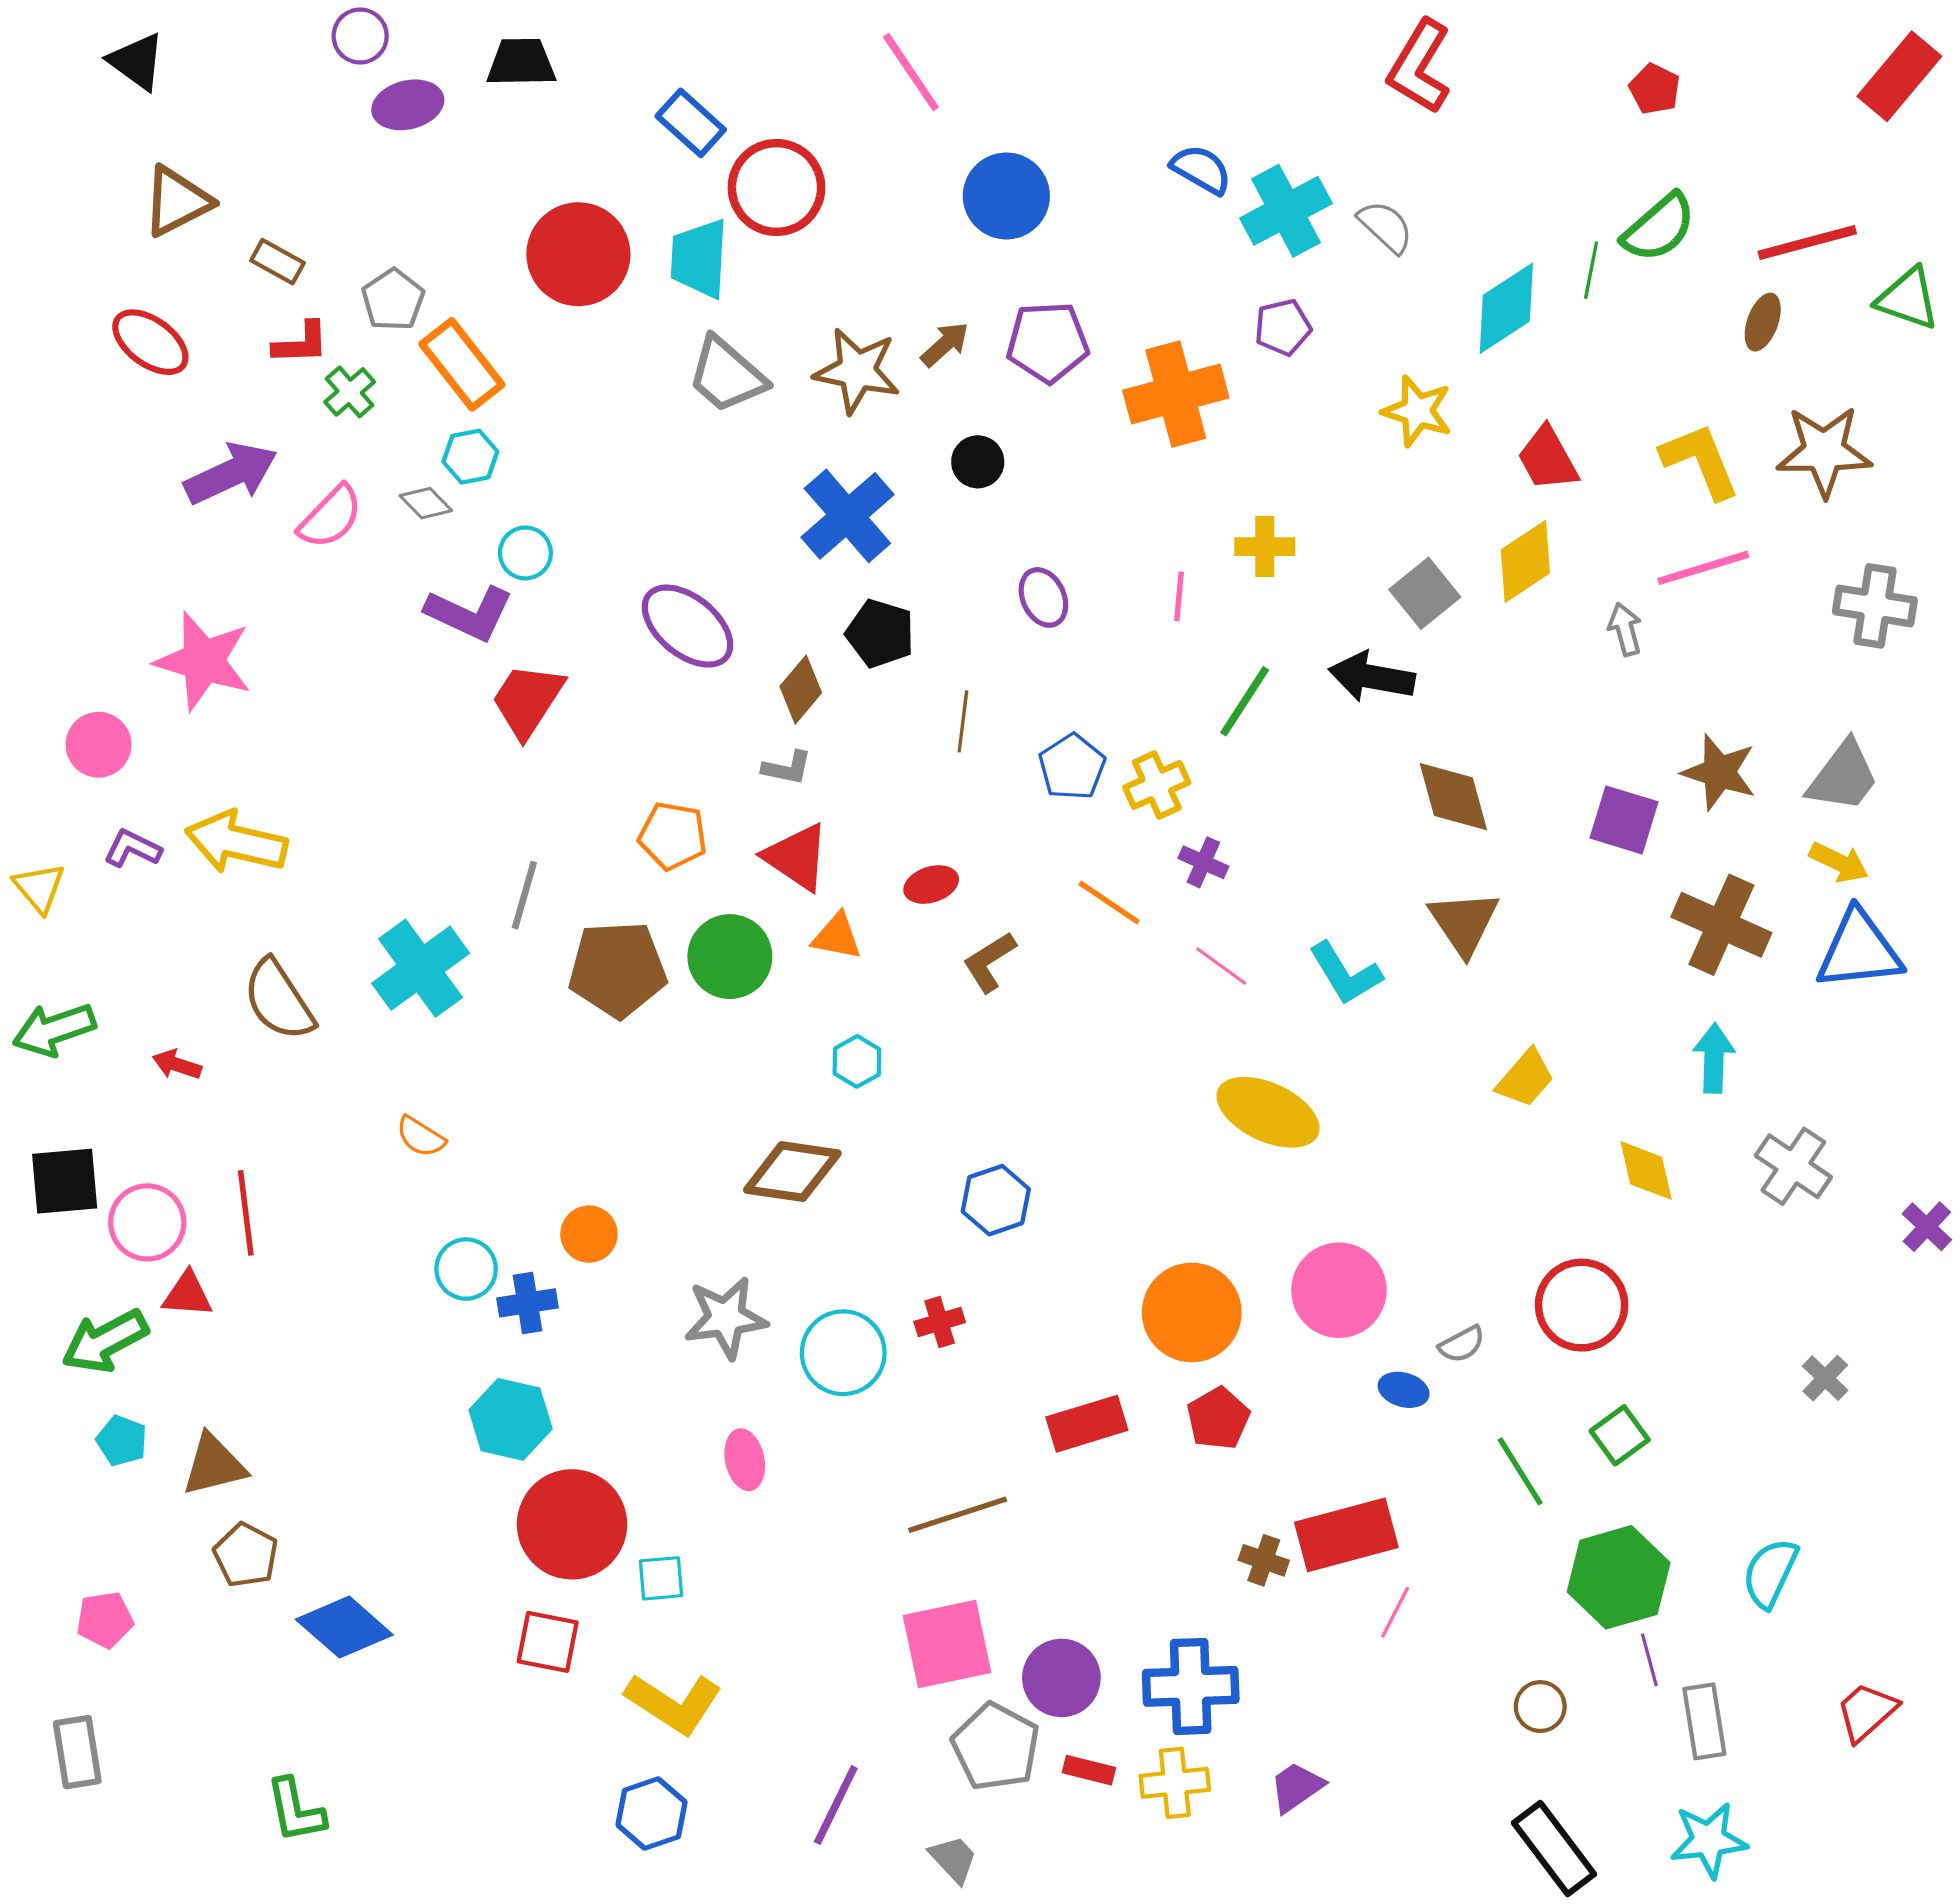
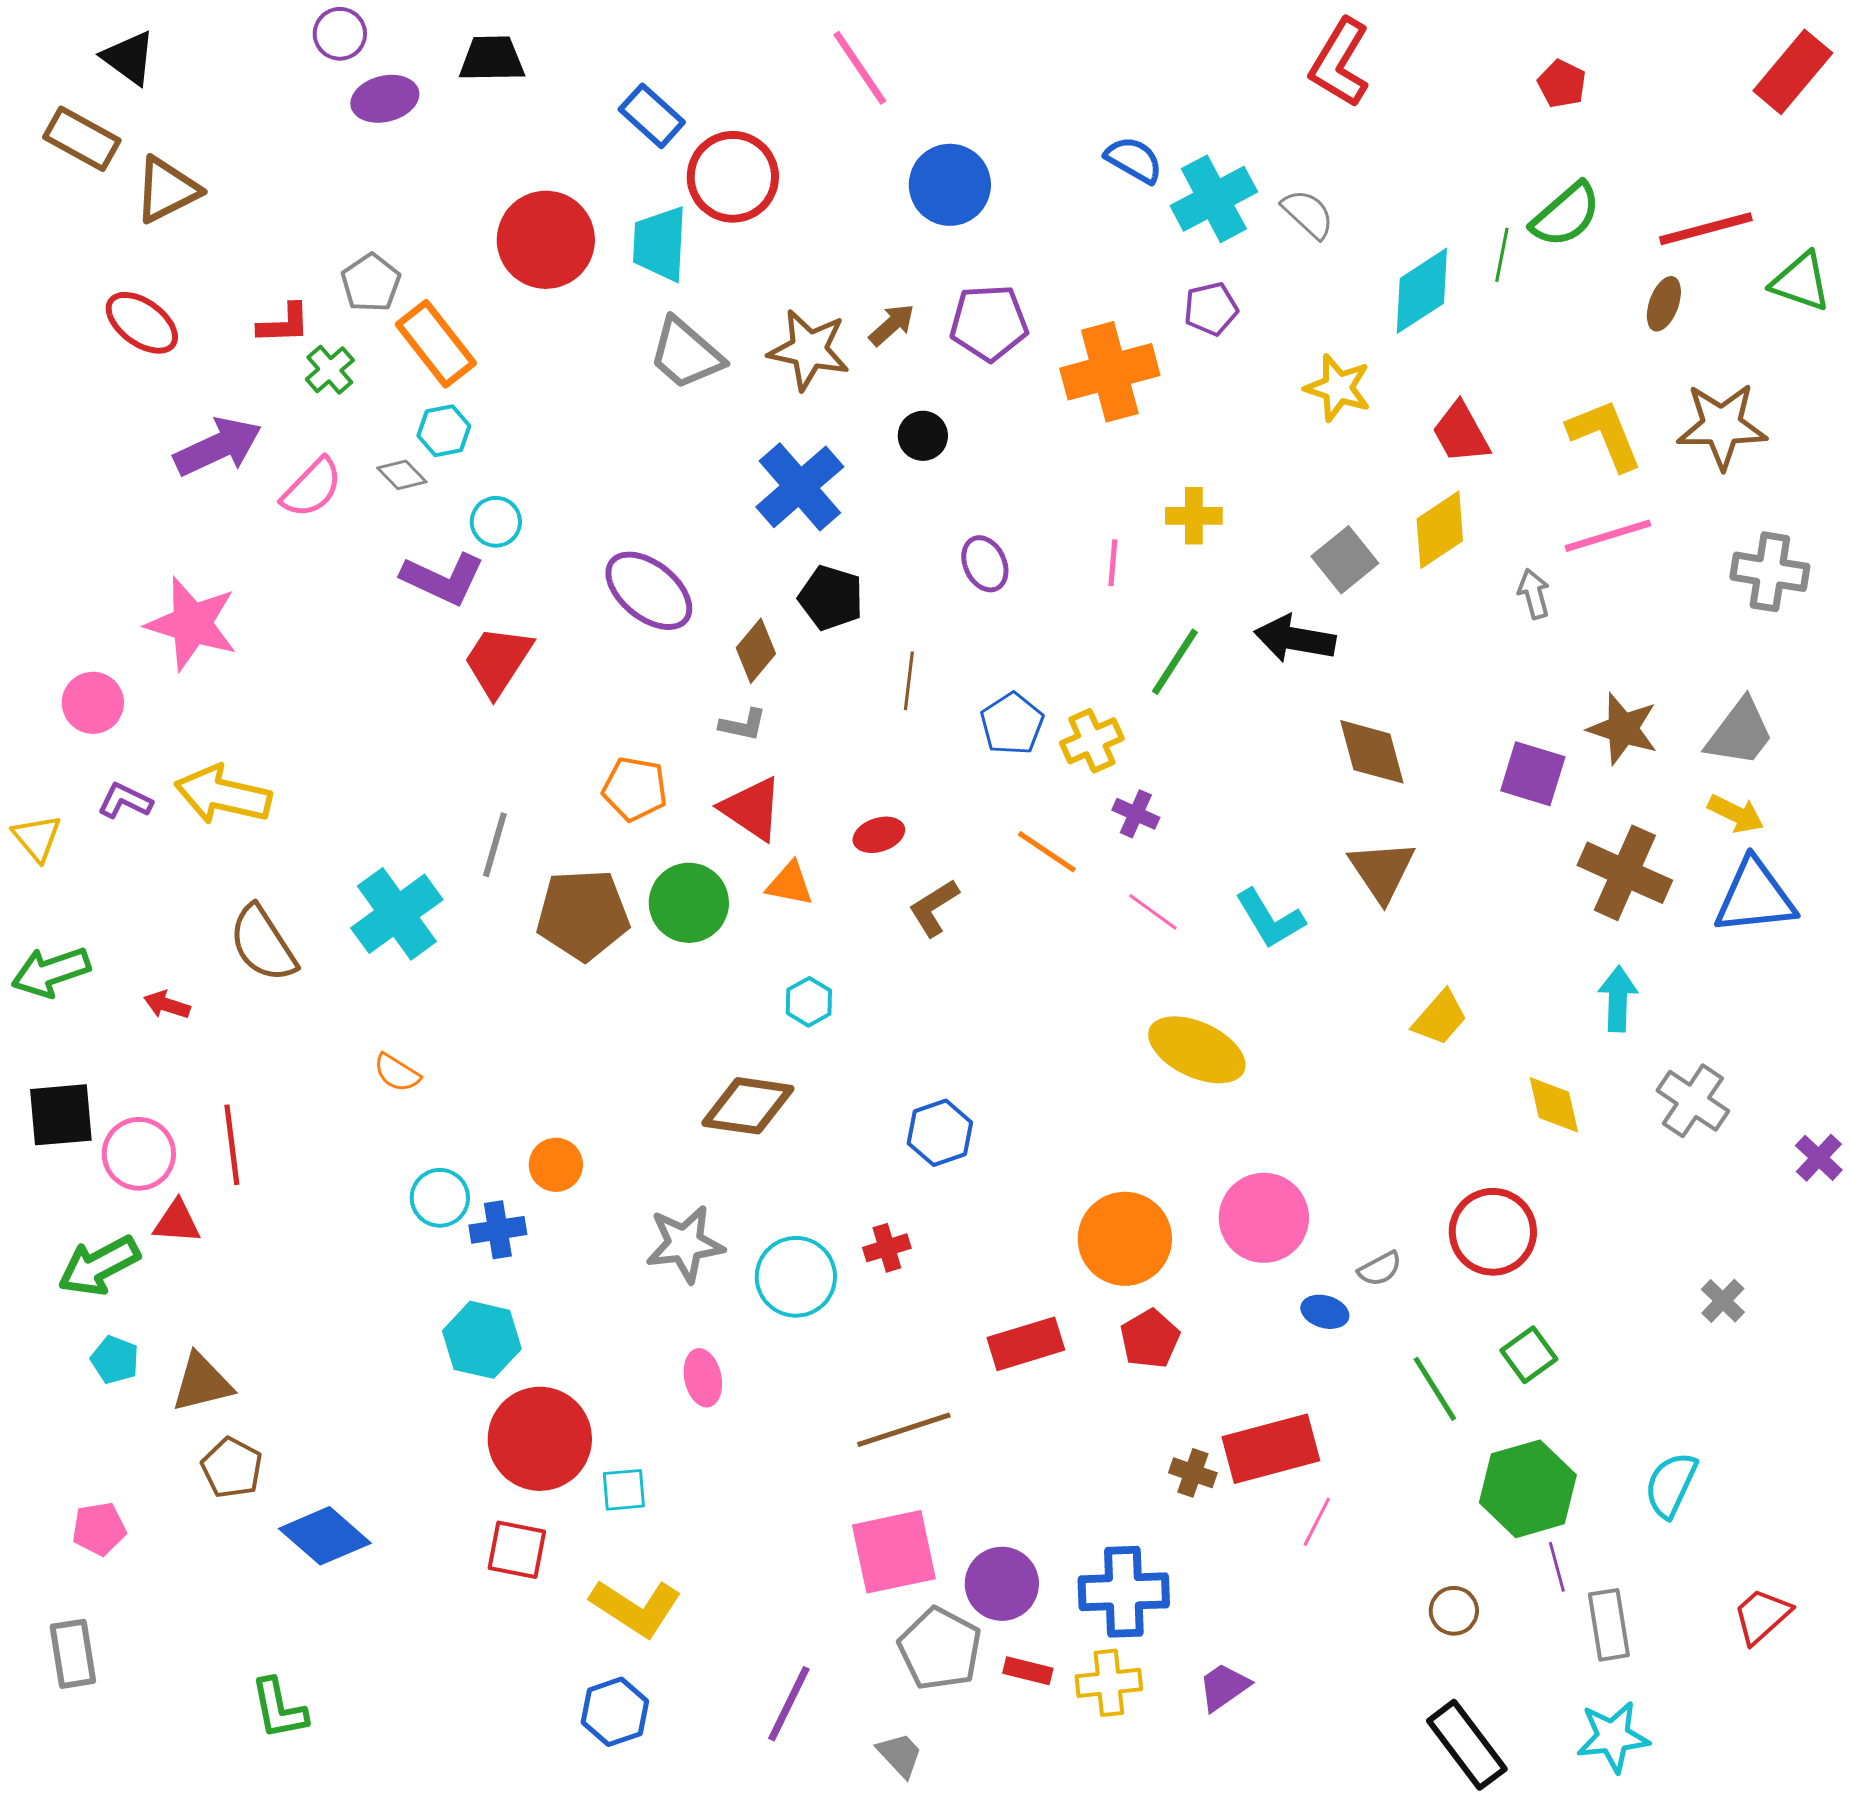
brown rectangle: (278, 262) -> (82, 139), moved, size x1.5

